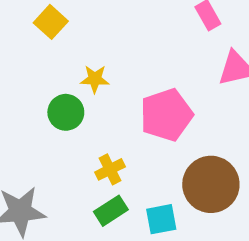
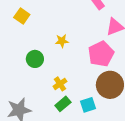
yellow star: (95, 79) -> (62, 41), moved
pink pentagon: (166, 115) -> (101, 54), moved

